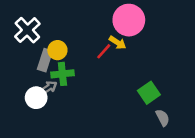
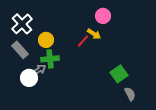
pink circle: (129, 20) -> (103, 16), size x0.6
gray rectangle: (45, 60) -> (20, 50), moved, turned -60

